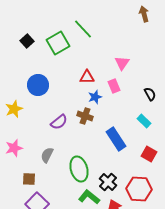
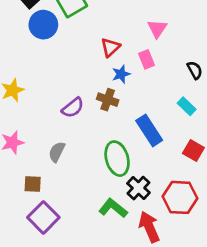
red triangle: (87, 77) -> (110, 47), turned -42
blue circle: (38, 85) -> (43, 25), moved
green ellipse: (79, 169) -> (117, 159), moved

